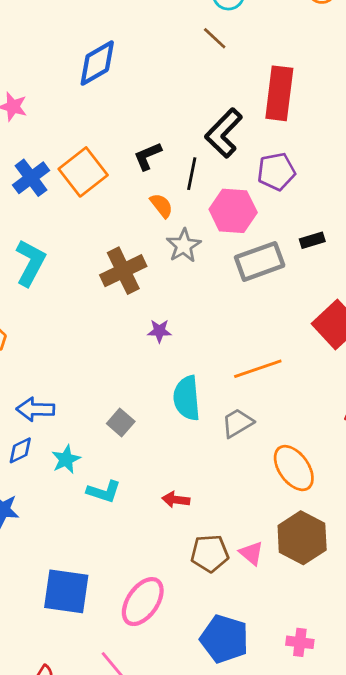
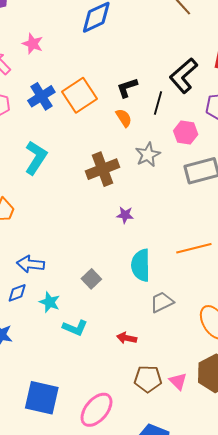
orange semicircle: (161, 206) -> (124, 118), moved
pink hexagon: (233, 211) -> (186, 133), size x0.7
gray trapezoid: (237, 423) -> (162, 302), moved
cyan star: (66, 459) -> (50, 302), turned -30

